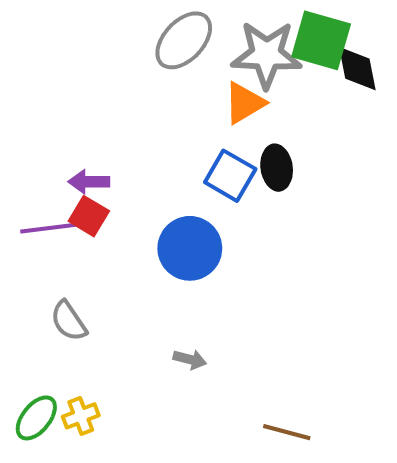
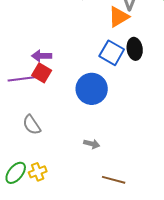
brown line: (287, 432) -> (114, 180), moved

